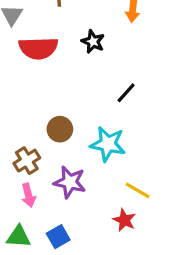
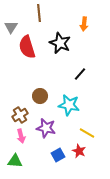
black star: (93, 42) -> (60, 43), size x1.5
red semicircle: (38, 48) -> (27, 47), turned 75
blue square: (58, 237) -> (58, 155), moved

